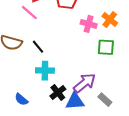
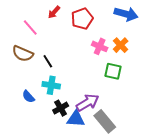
pink line: (29, 13) -> (30, 28), moved
blue semicircle: (21, 99) -> (28, 97), moved
gray rectangle: (105, 100) -> (105, 121), size x1.6

